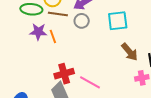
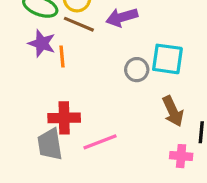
gray circle: (82, 21) -> (137, 70), moved
pink line: (90, 82) -> (100, 142), turned -65

